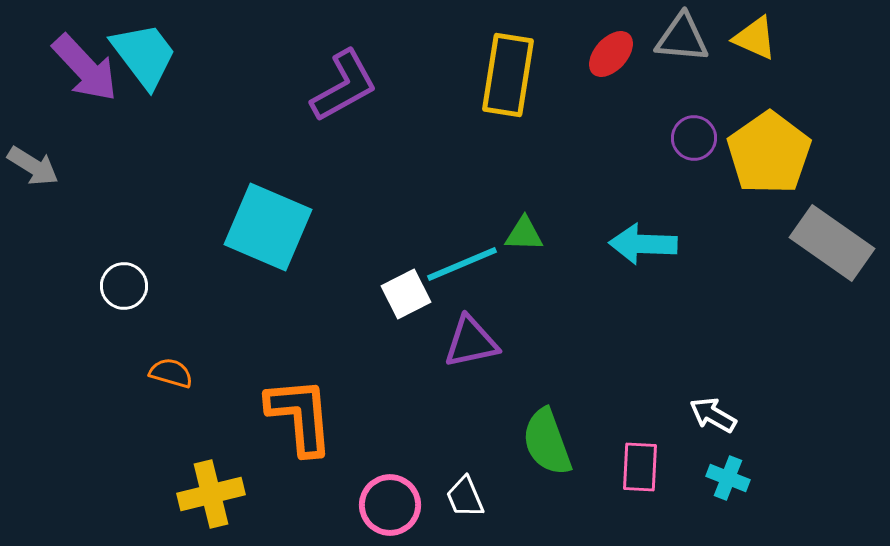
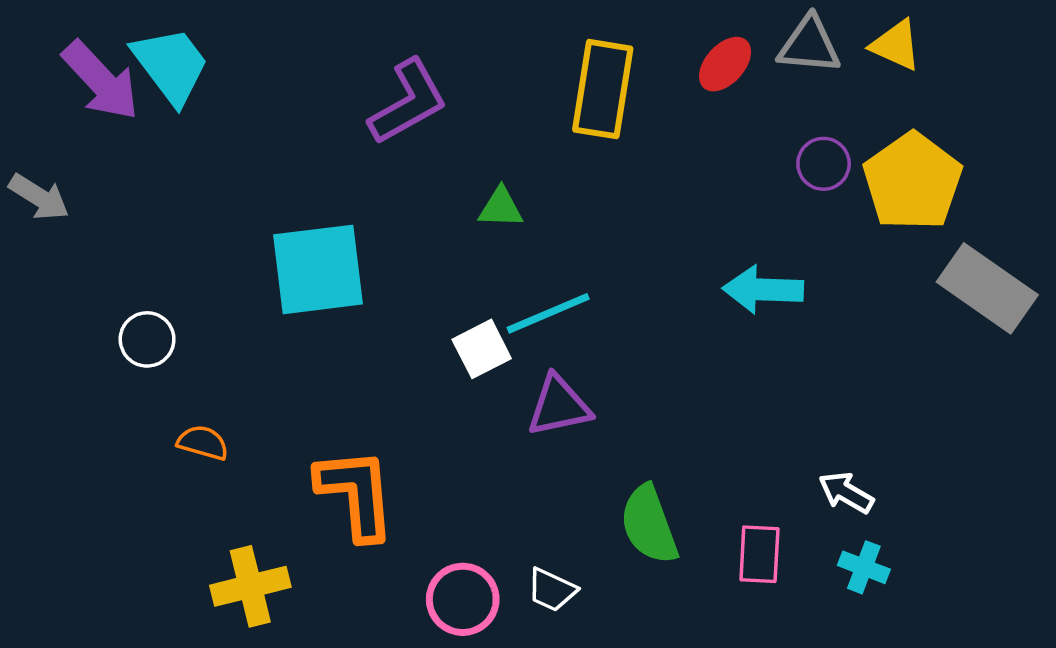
cyan square: (268, 227) -> (318, 269), turned -30
green triangle: (524, 234) -> (501, 208), moved
white trapezoid: (465, 497) -> (552, 590), turned -42

